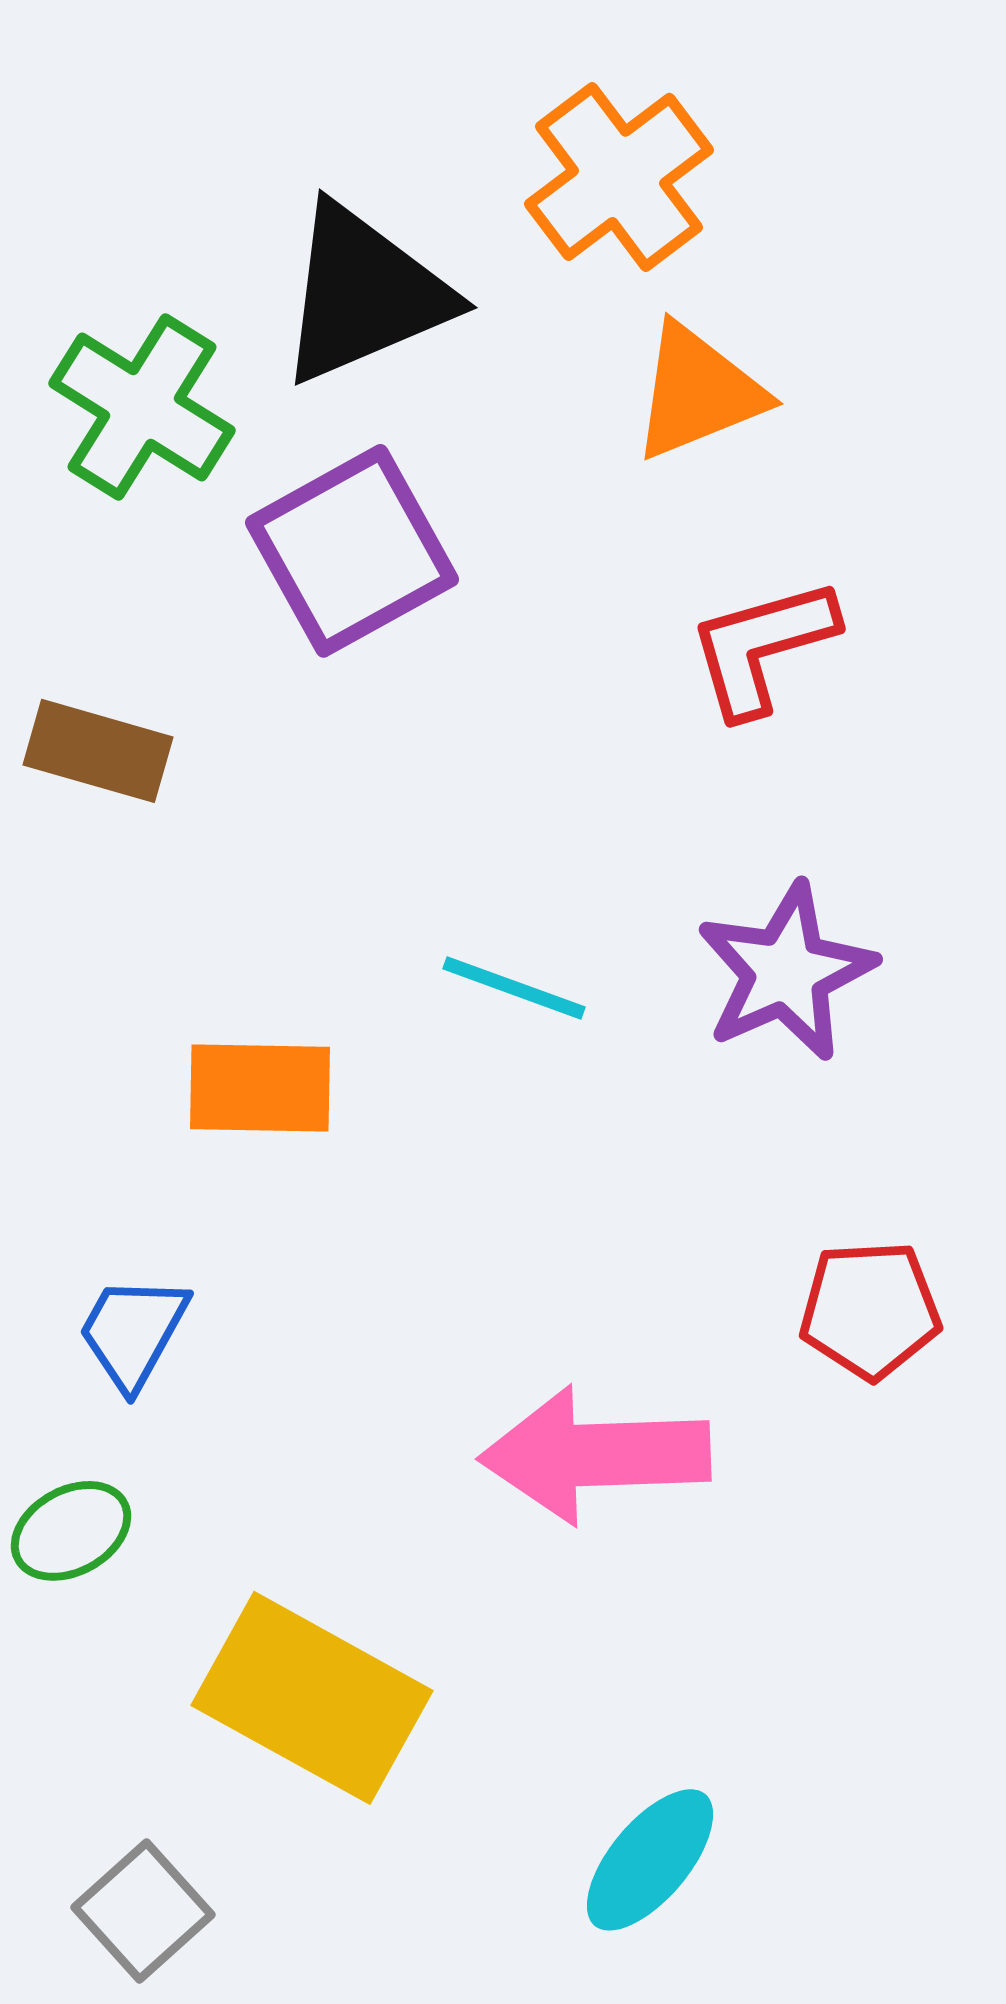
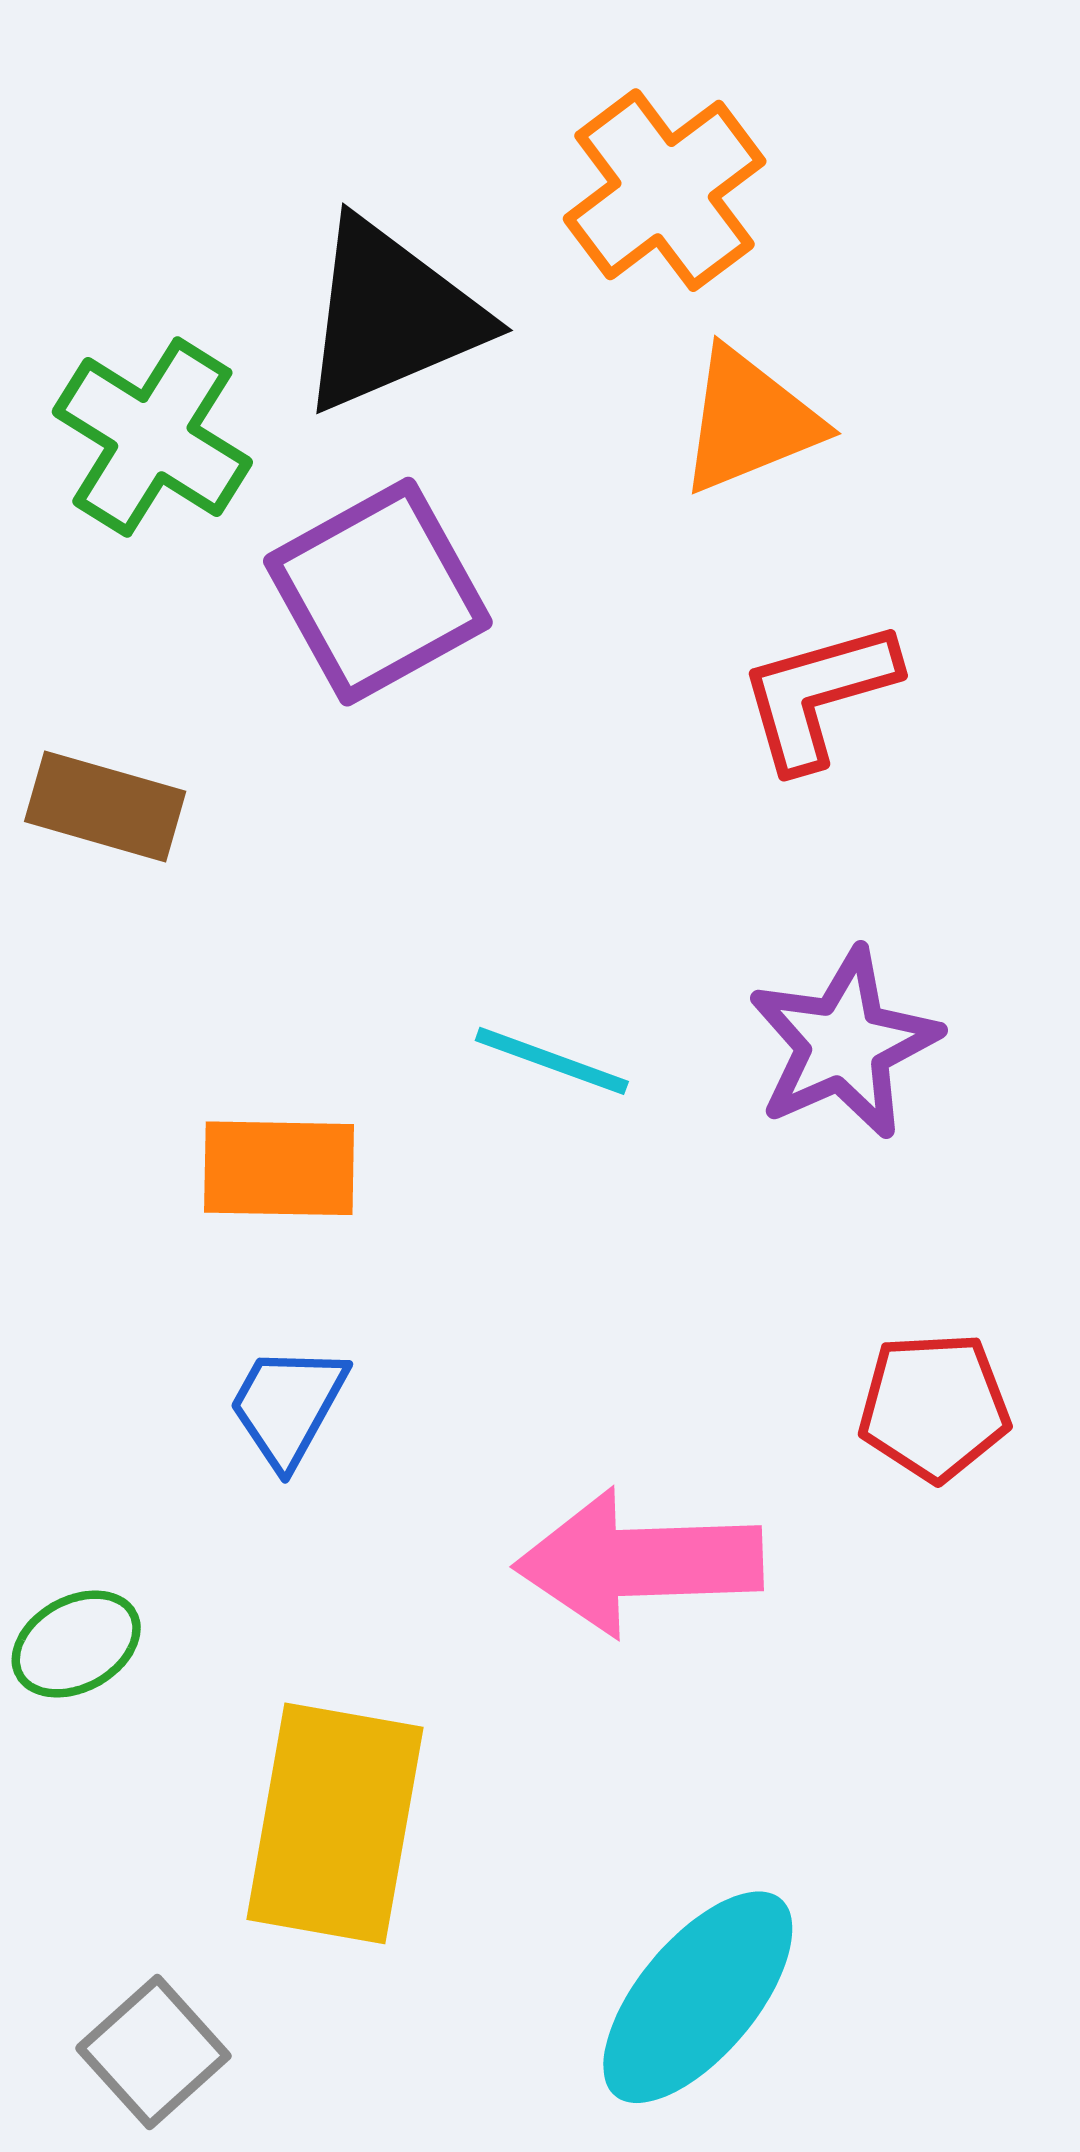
blue trapezoid: (133, 1332) -> (288, 1406), moved
yellow rectangle: (312, 1698) -> (335, 1823), turned 71
cyan ellipse: (650, 1860) -> (698, 1997), size x1.4

